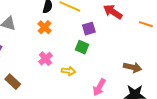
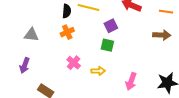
orange cross: (45, 27) -> (67, 32), turned 32
brown arrow: (133, 67) -> (162, 35), moved

